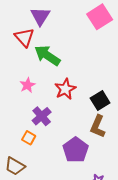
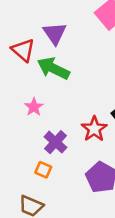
purple triangle: (40, 16) -> (55, 33), moved
red star: (65, 89) -> (94, 129), moved

